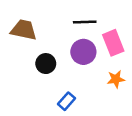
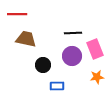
blue rectangle: (67, 101) -> (57, 86), moved, turned 48

